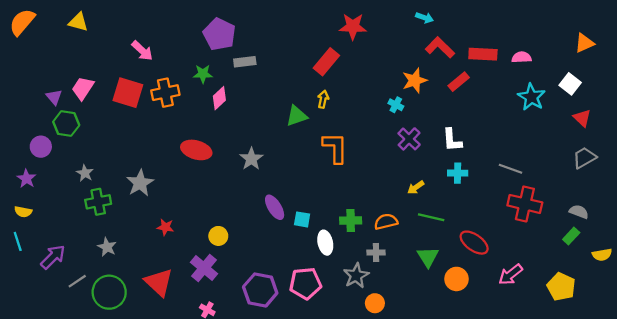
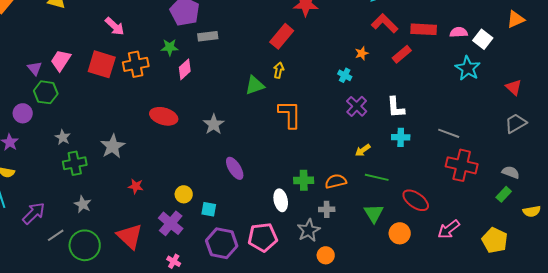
orange star: (415, 80) -> (362, 53), size x0.6
white square: (570, 84) -> (483, 39), moved
cyan square: (302, 219) -> (209, 209), moved

